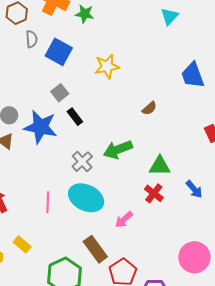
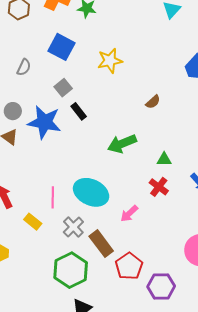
gray semicircle: (32, 39) -> (24, 67), moved, turned 30
gray cross: (82, 162) -> (73, 227), moved
green triangle: (160, 166) -> (164, 159), size x0.7
yellow rectangle: (22, 244) -> (33, 222), moved

